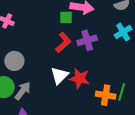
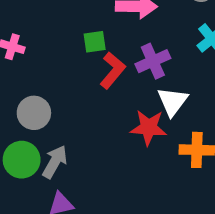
green square: (66, 17) -> (95, 42), moved
white triangle: (59, 76) -> (173, 102), moved

